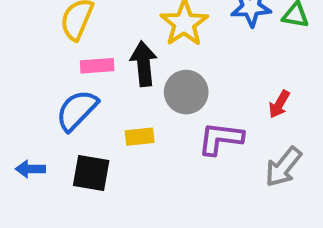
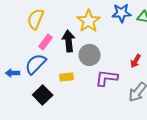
pink rectangle: (97, 66) -> (46, 42), turned -49
blue arrow: (30, 169) -> (13, 73), moved
black square: (91, 173) -> (43, 95), turned 36

